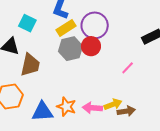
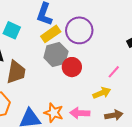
red circle: (91, 46) -> (72, 67), moved
yellow arrow: (113, 104) -> (102, 93), moved

